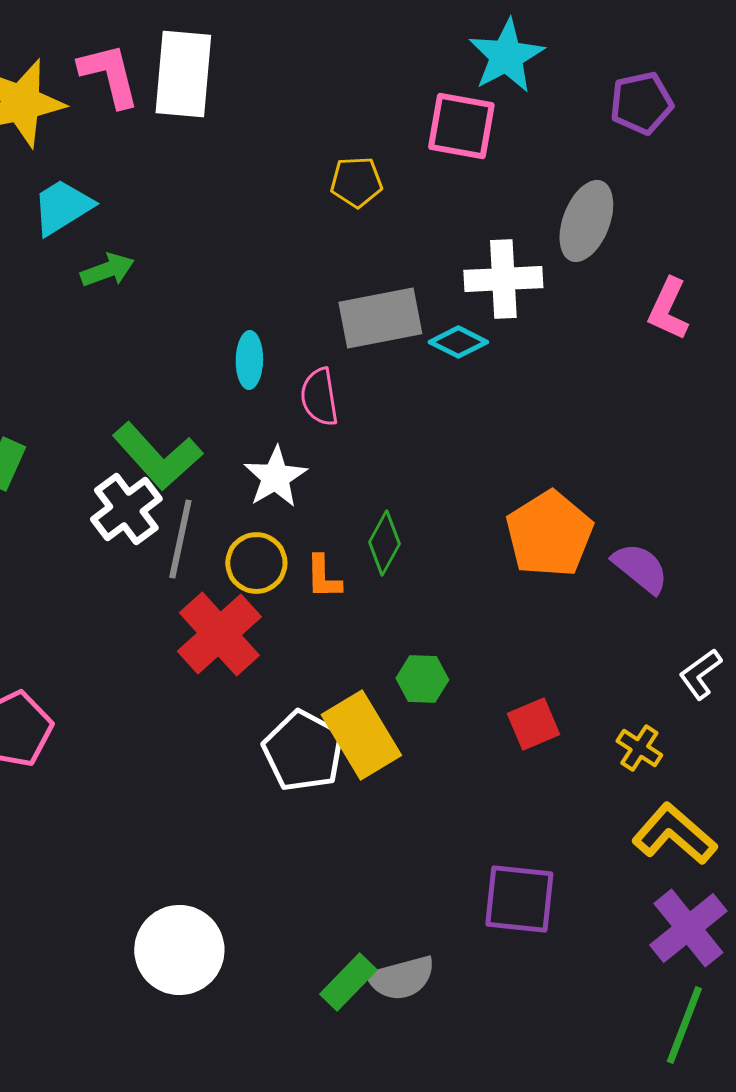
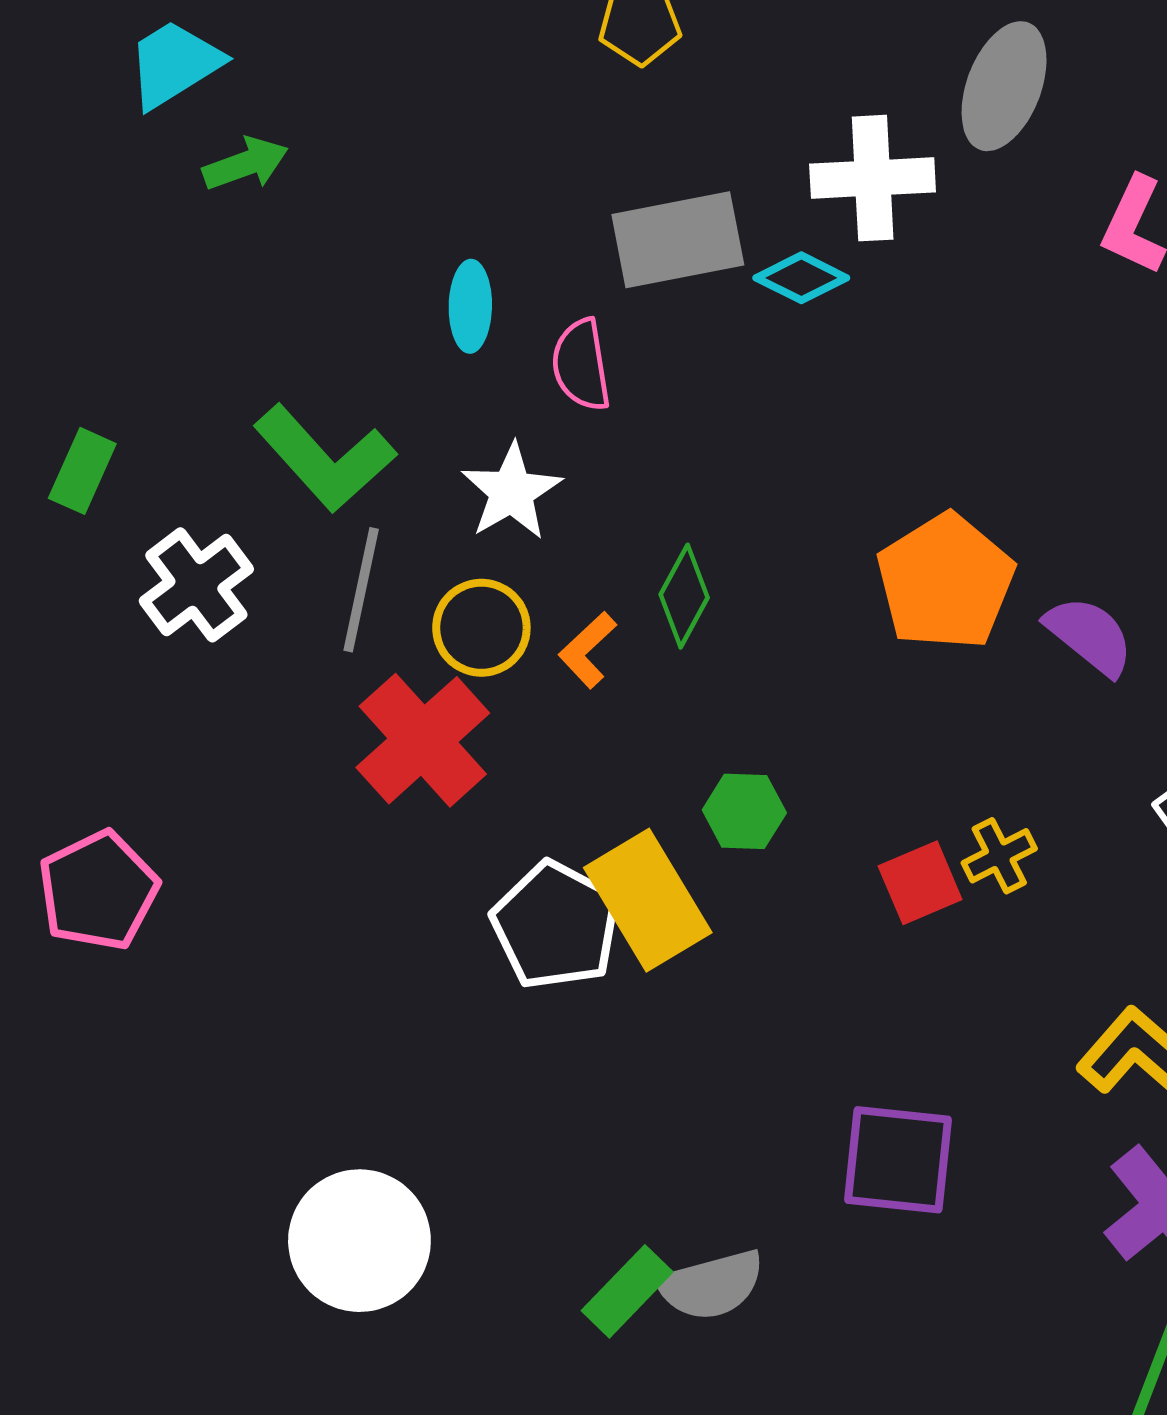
white cross: (126, 509) -> (196, 585), moved
orange L-shape: (323, 577) -> (588, 650), turned 48
yellow cross: (639, 748) -> (999, 856), moved, turned 30

